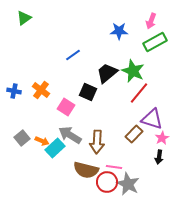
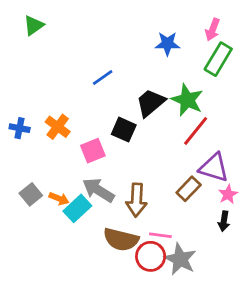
green rectangle: (155, 42) -> (218, 59), turned -30
pink square: (66, 107) -> (93, 151), turned 36

